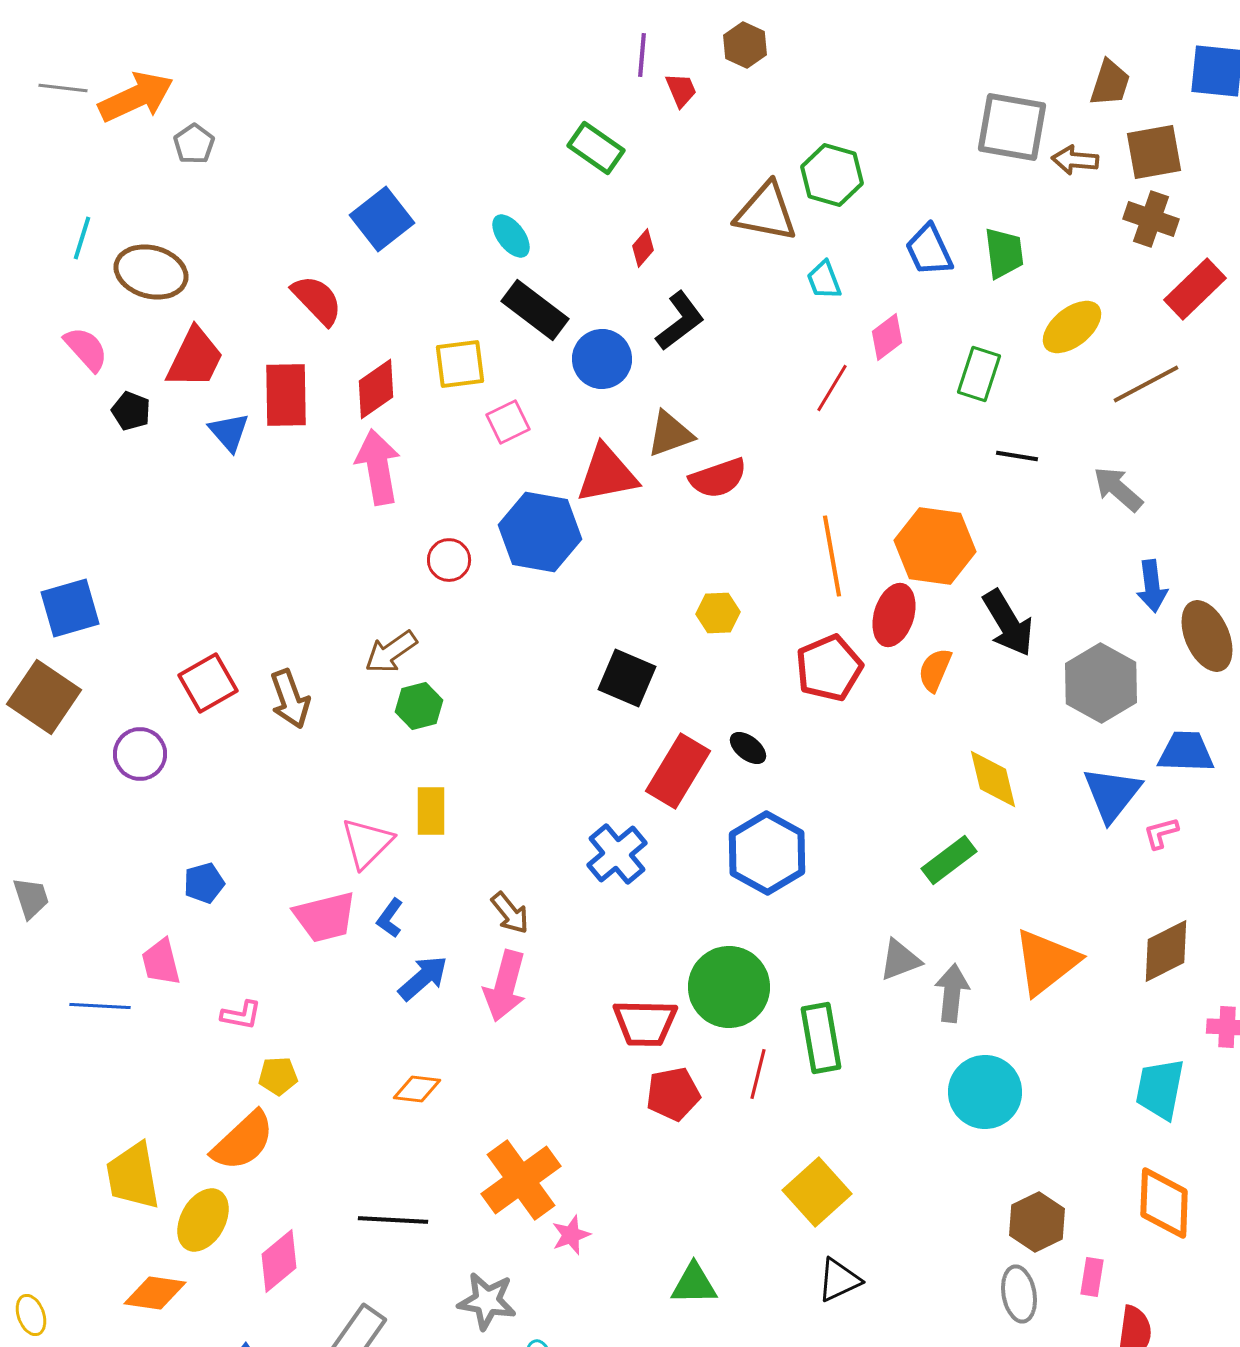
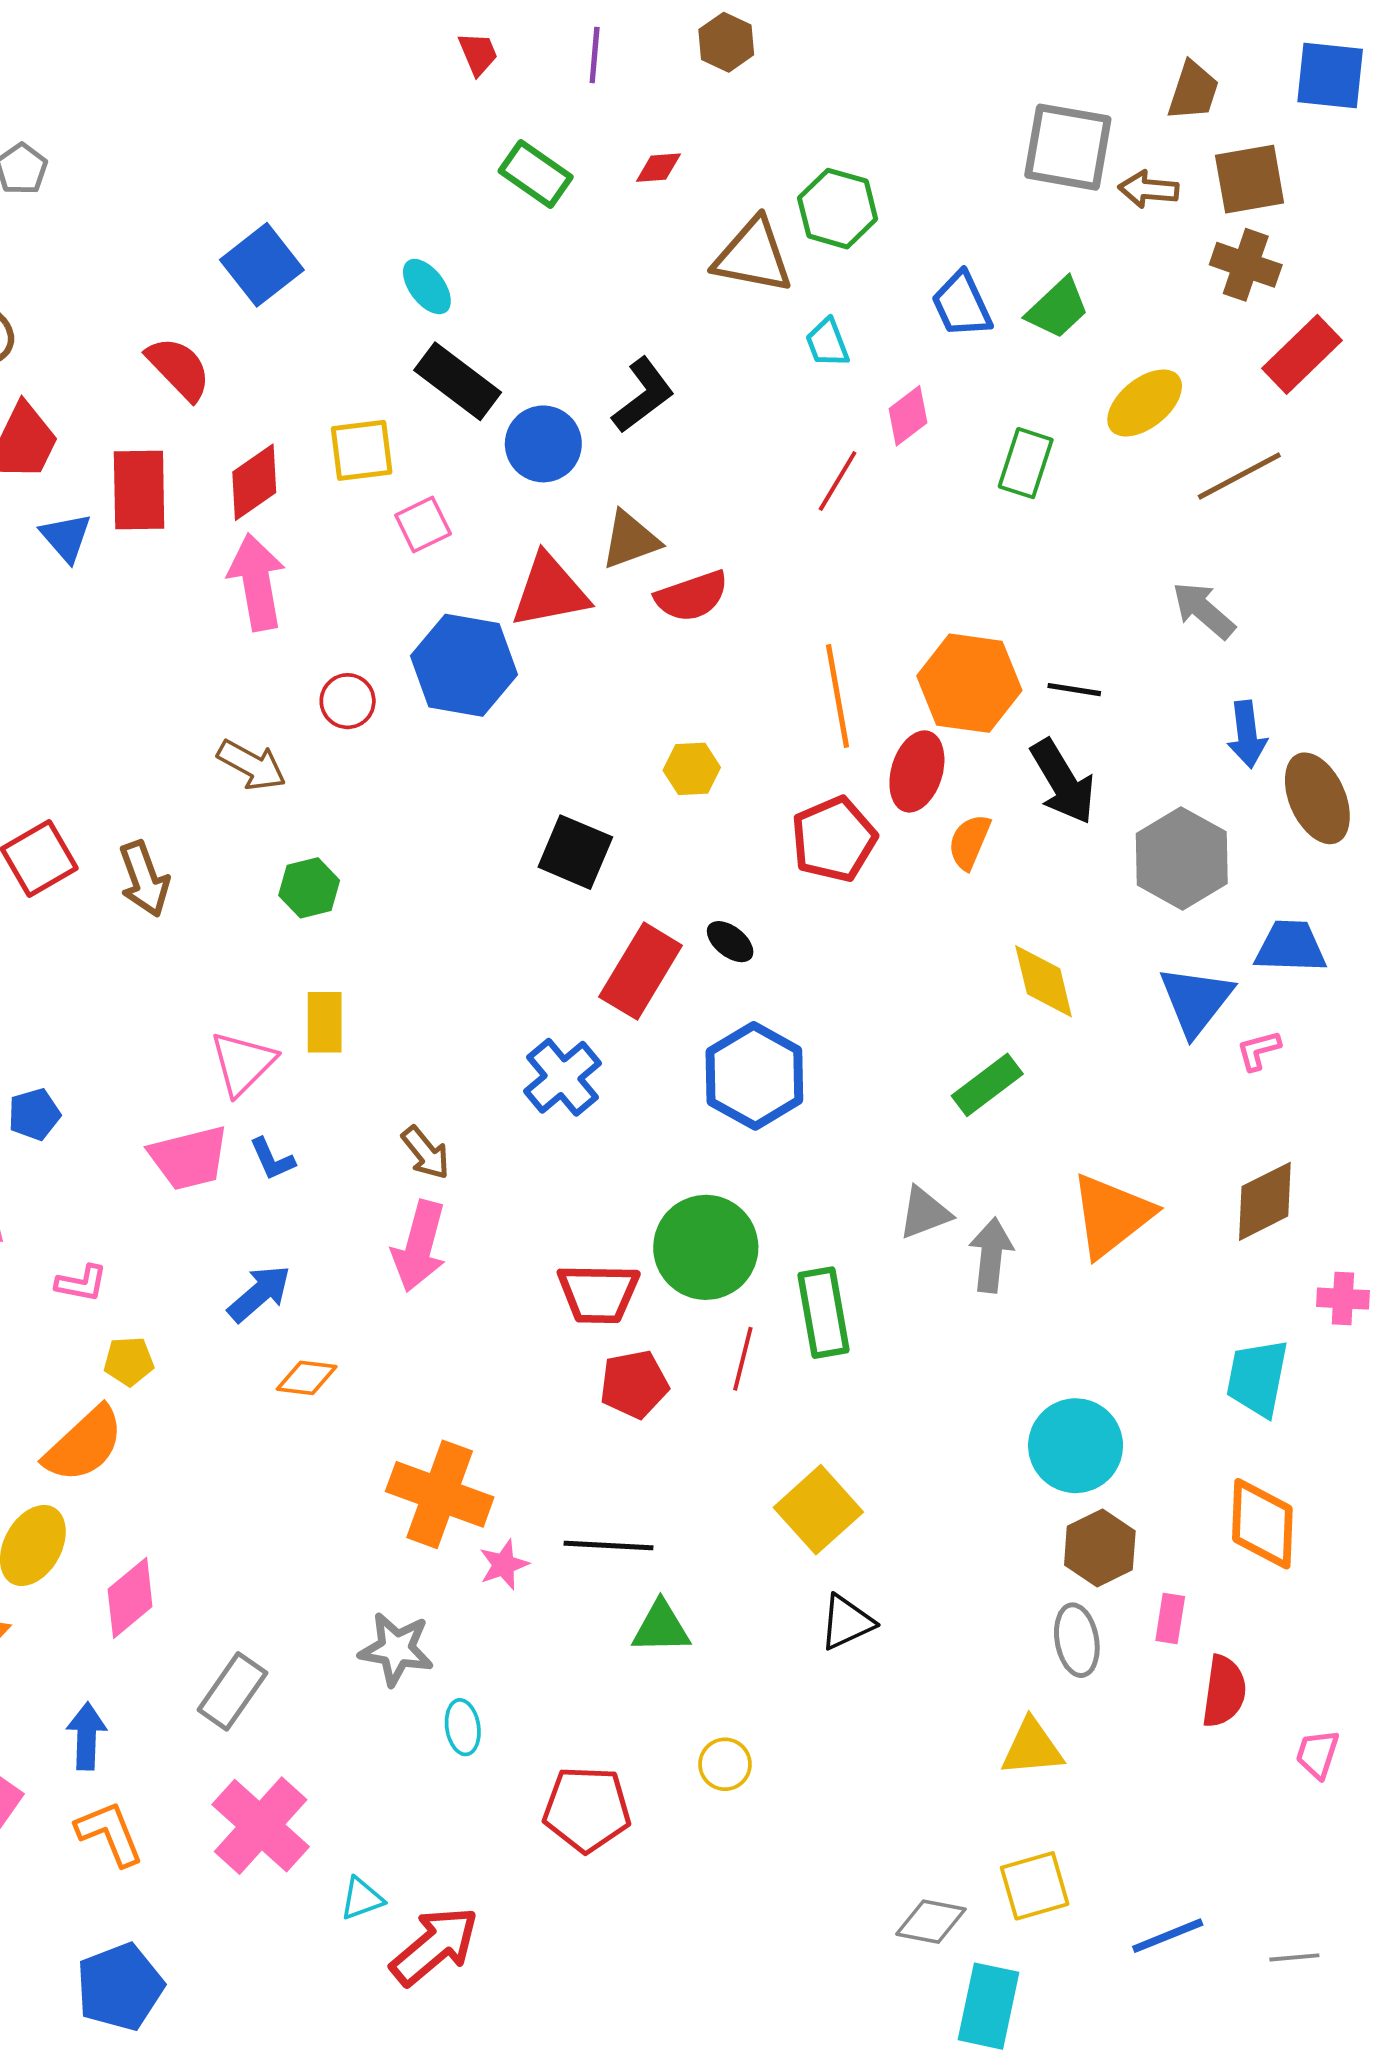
red trapezoid: (681, 90) -> (478, 54), moved
red diamond: (643, 248) -> (658, 168), moved, turned 45
green trapezoid: (1004, 253) -> (1058, 308), turned 54
black line: (1017, 456) -> (1074, 690), moved
brown arrow: (391, 652) -> (252, 765), moved, turned -116
blue L-shape: (390, 918) -> (272, 1159), turned -60
blue arrow: (423, 978) -> (259, 1293), moved
cyan circle: (985, 1092) -> (1076, 1446), moved
orange cross: (521, 1180) -> (440, 1494), turned -34
black line: (393, 1220) -> (609, 1545), moved

